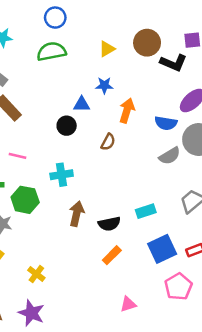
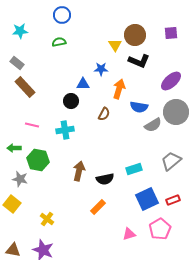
yellow triangle: (107, 49) -> (115, 45), moved, turned -32
green semicircle: (51, 51) -> (59, 42), size x0.6
black L-shape: (173, 63) -> (139, 61), moved
blue semicircle: (166, 123) -> (139, 107), moved
cyan cross: (62, 175) -> (65, 130), moved
orange rectangle: (112, 255) -> (98, 207), moved
pink triangle: (128, 304) -> (129, 234), moved

